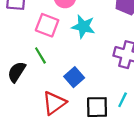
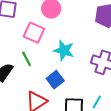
cyan star: (83, 27) -> (64, 51), moved

